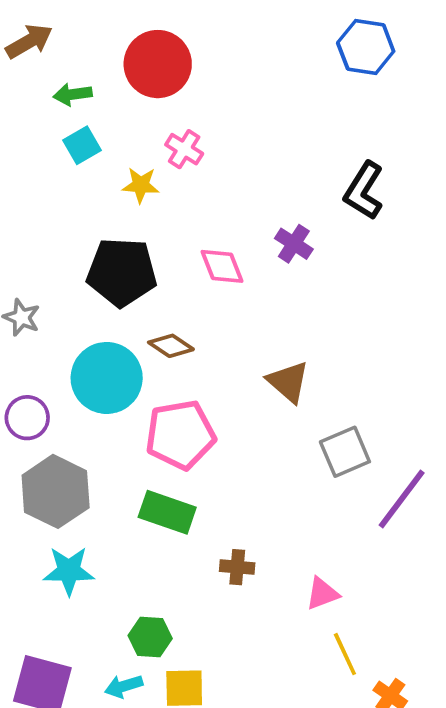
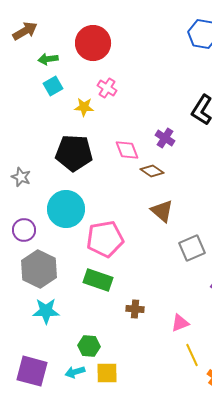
brown diamond: (171, 346) -> (152, 171), moved

